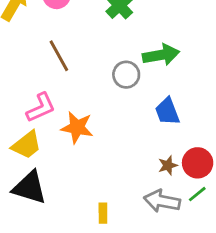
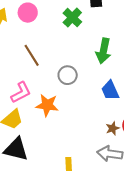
green arrow: (161, 55) -> (103, 51), turned 115
gray circle: (126, 75) -> (68, 75), moved

